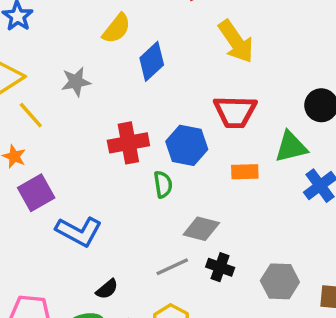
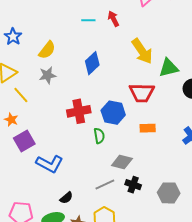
yellow semicircle: (117, 29) -> (47, 50), moved
green triangle: (291, 147) -> (169, 68), moved

